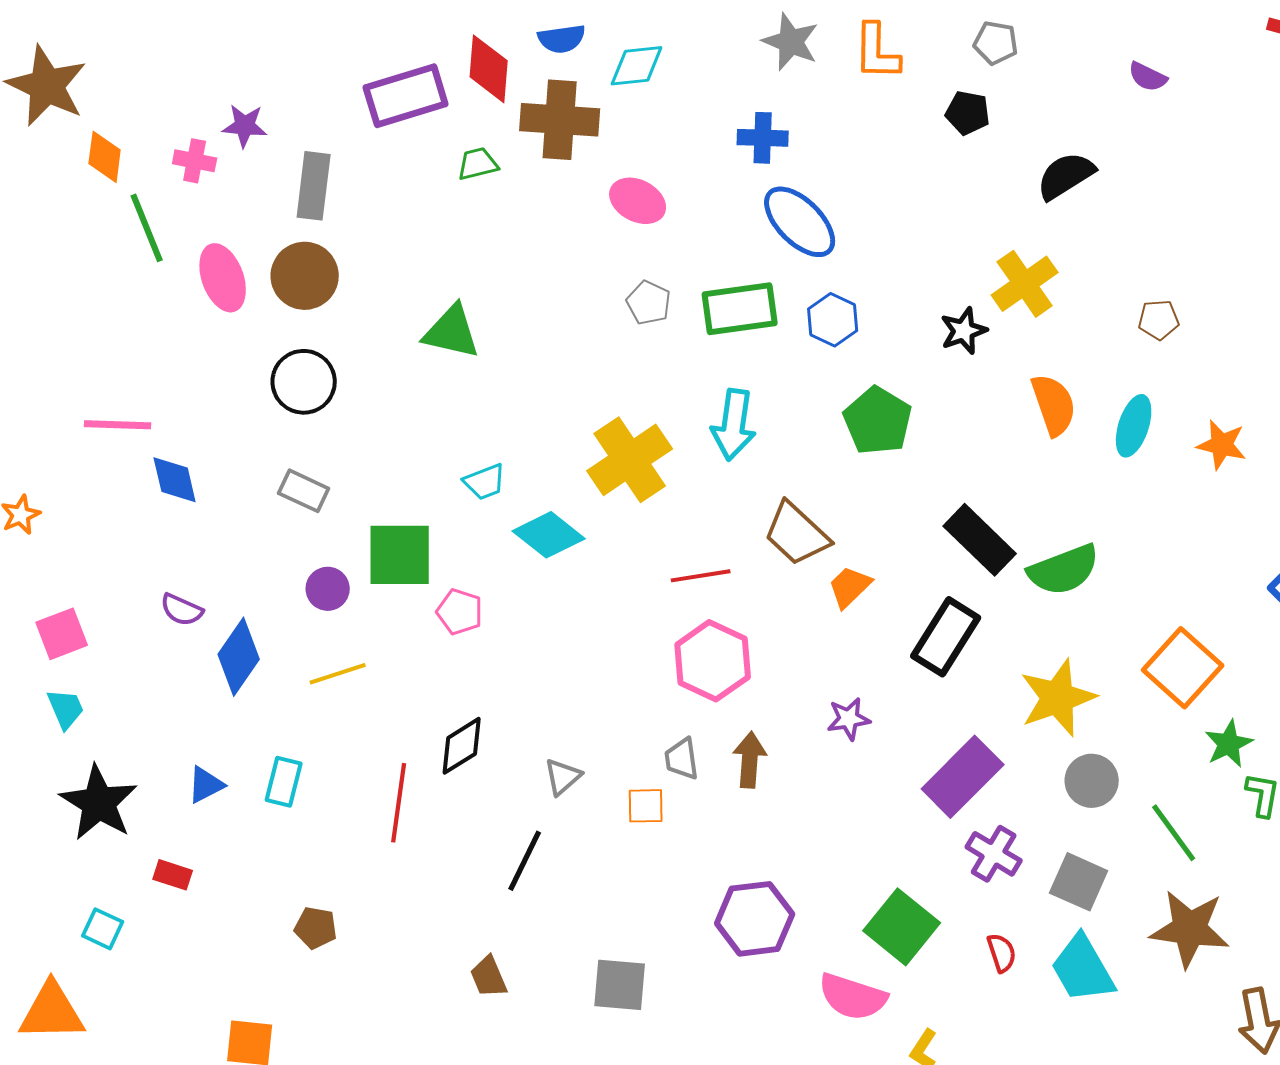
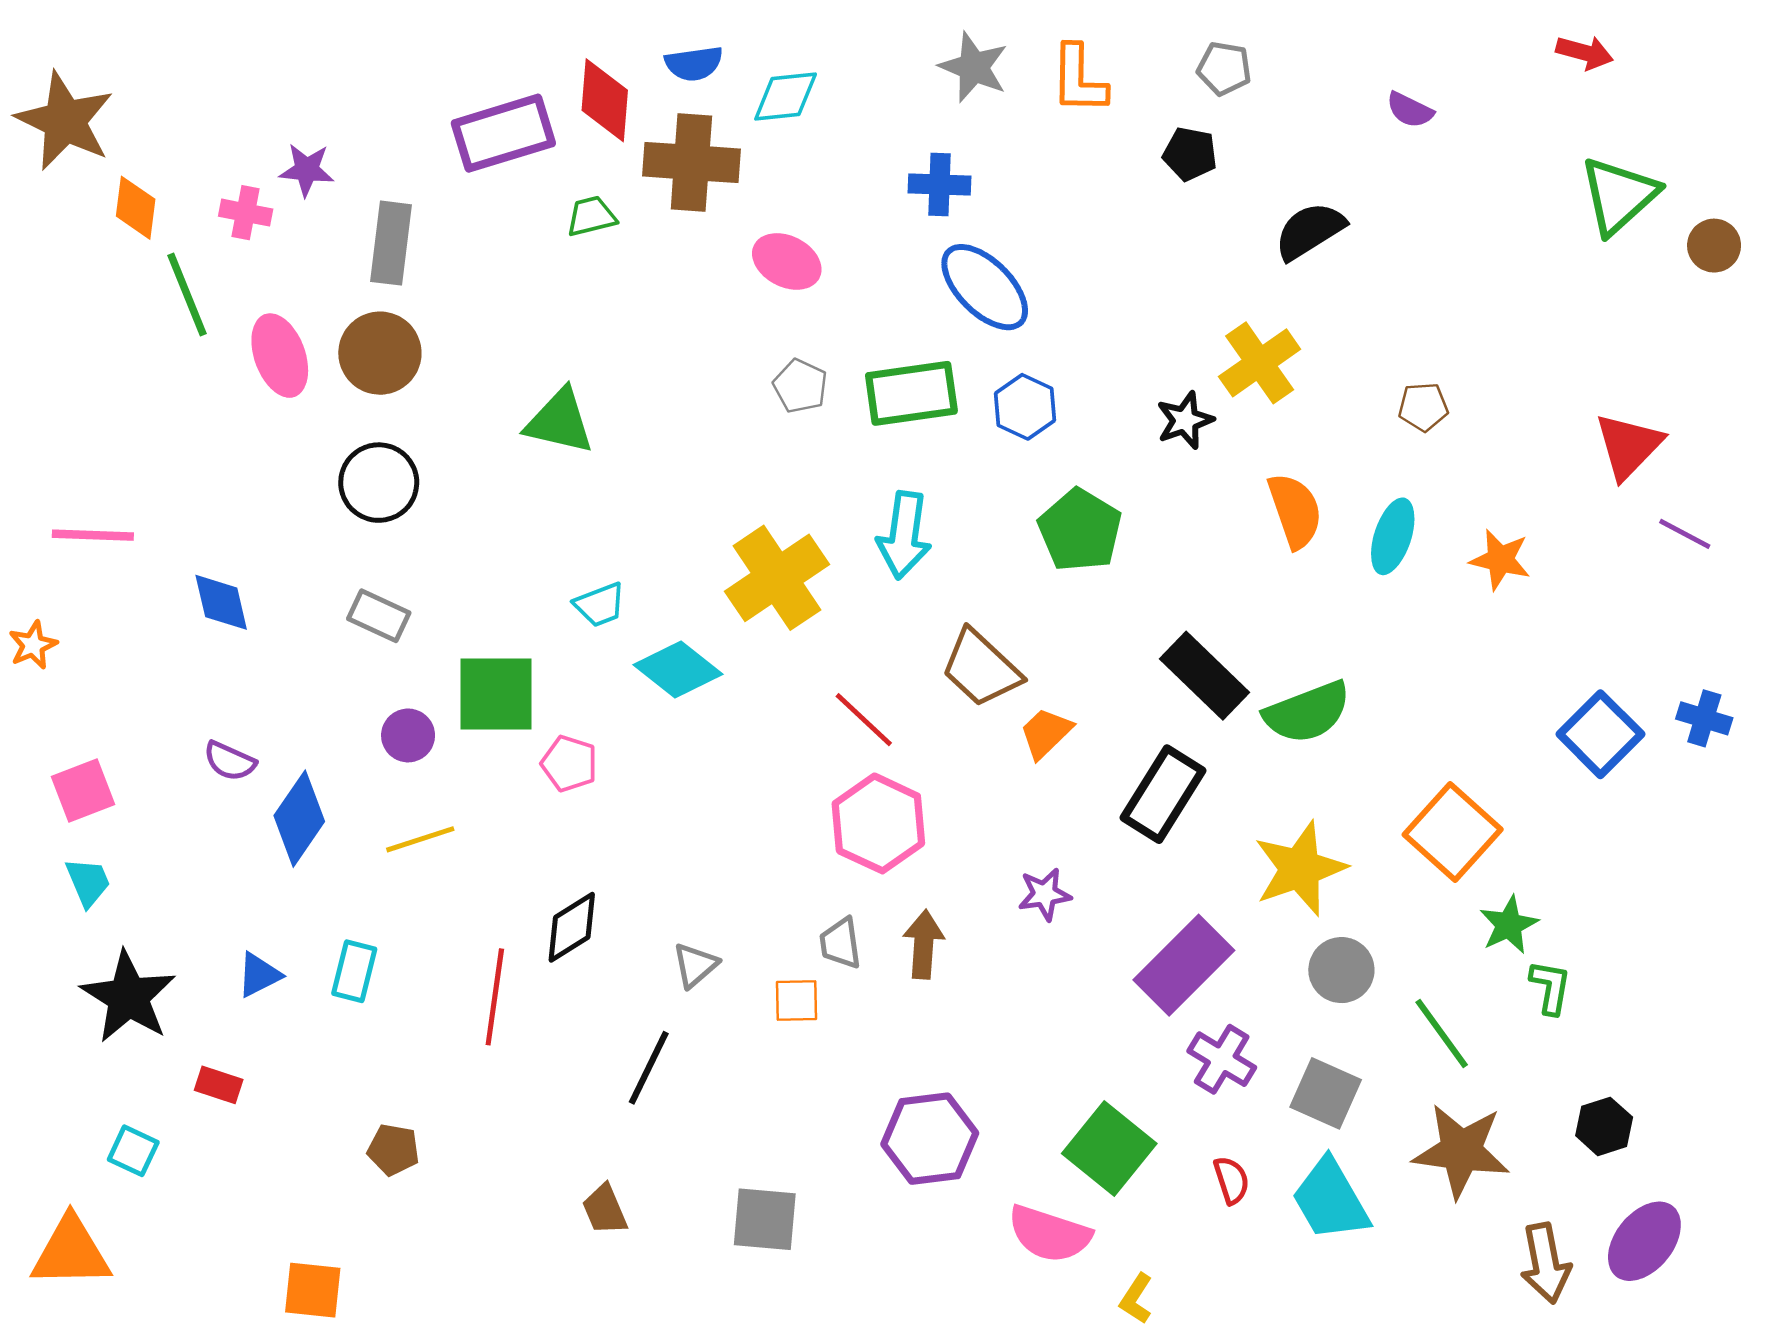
pink line: (118, 425) -> (93, 535), moved
red line: (701, 576) -> (864, 720), turned 52

